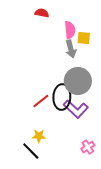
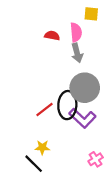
red semicircle: (42, 13) -> (52, 36), moved
yellow square: (84, 38) -> (91, 14), moved

